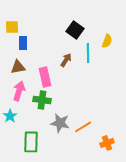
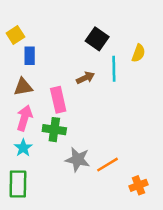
yellow square: (12, 27) -> (15, 35), turned -32
brown arrow: (66, 60) -> (85, 78), turned 32
cyan star: (10, 116) -> (23, 148), moved
green rectangle: (31, 142) -> (18, 184), moved

